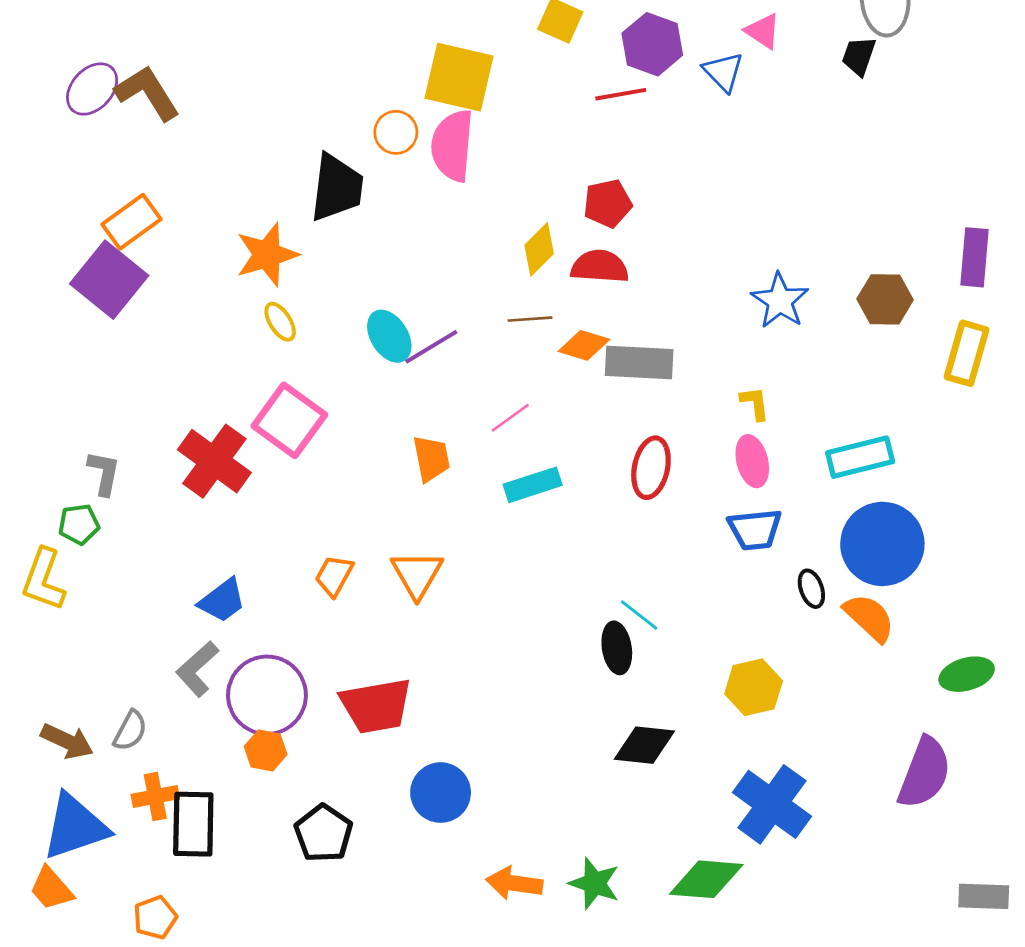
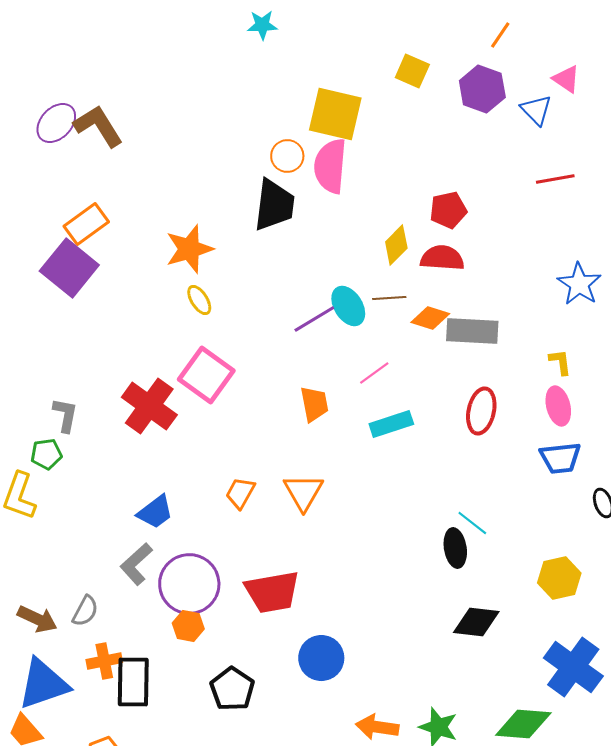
red line: (621, 94) -> (555, 179), moved
black trapezoid: (337, 188) -> (274, 205), moved
cyan ellipse: (389, 336) -> (348, 306), moved

